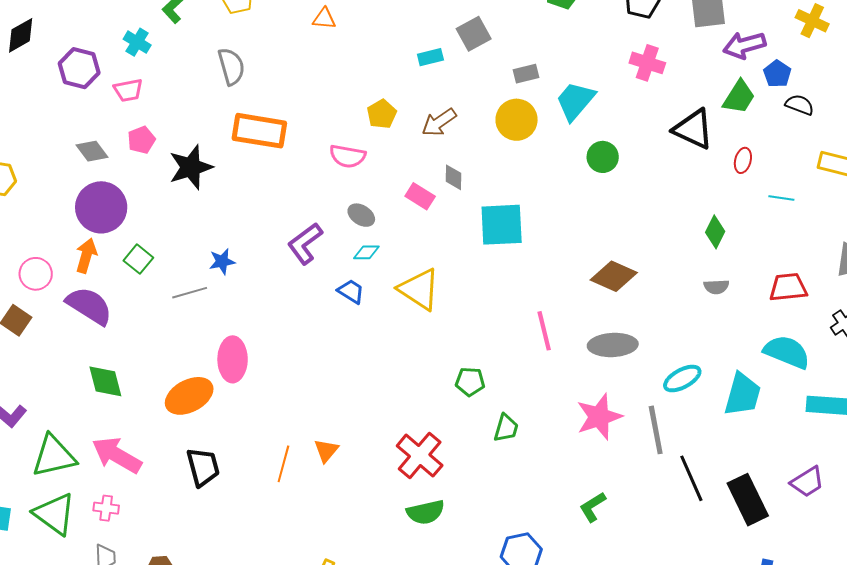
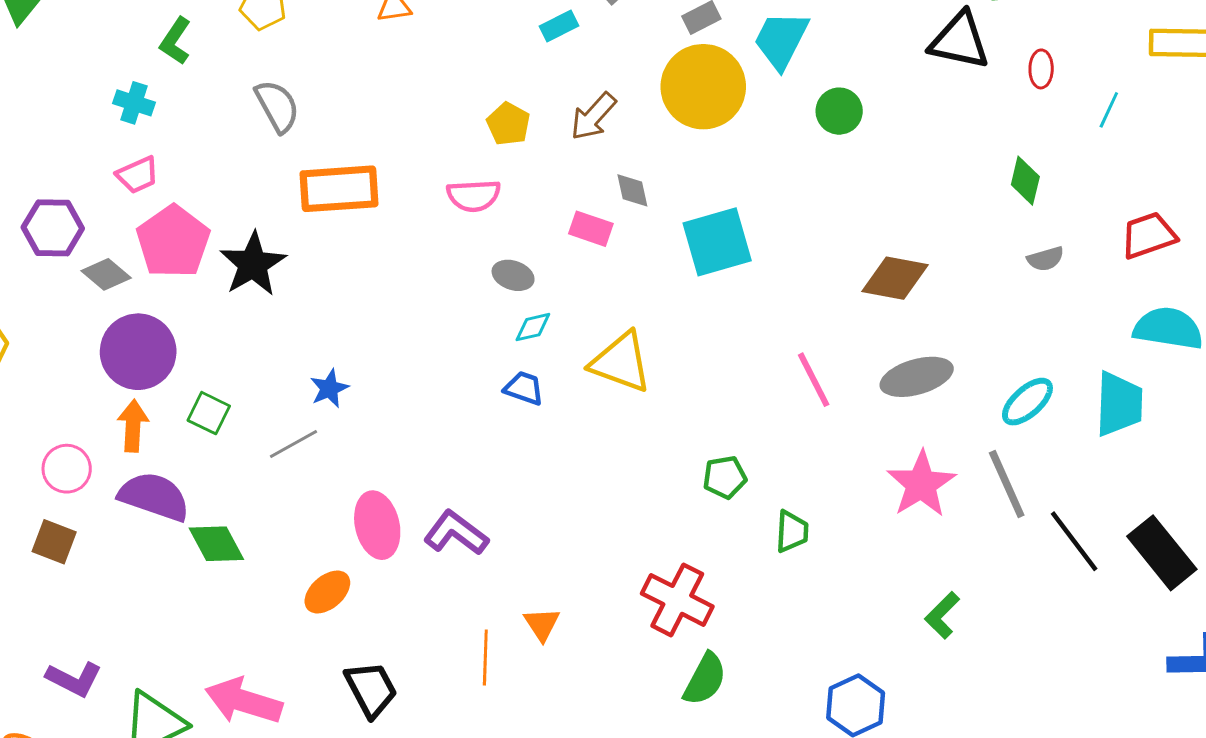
purple hexagon: (79, 68) -> (53, 228), moved
yellow circle: (517, 120) -> (703, 87), size x1.4
pink pentagon: (141, 140) -> (173, 242), size x1.8
cyan line: (781, 198) -> (1109, 110), turned -60
purple L-shape: (305, 243) -> (456, 533), moved, turned 87
green diamond: (105, 381) -> (216, 544), moved
orange ellipse: (189, 396) -> (327, 592), size x0.7
green semicircle: (426, 512) -> (705, 679), turned -36

